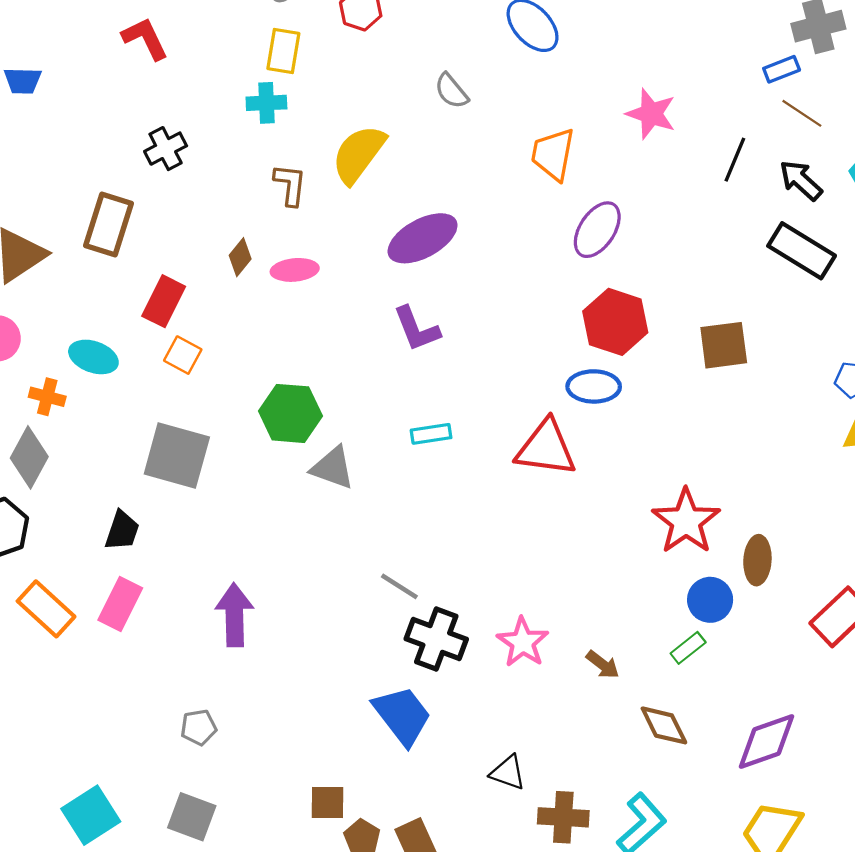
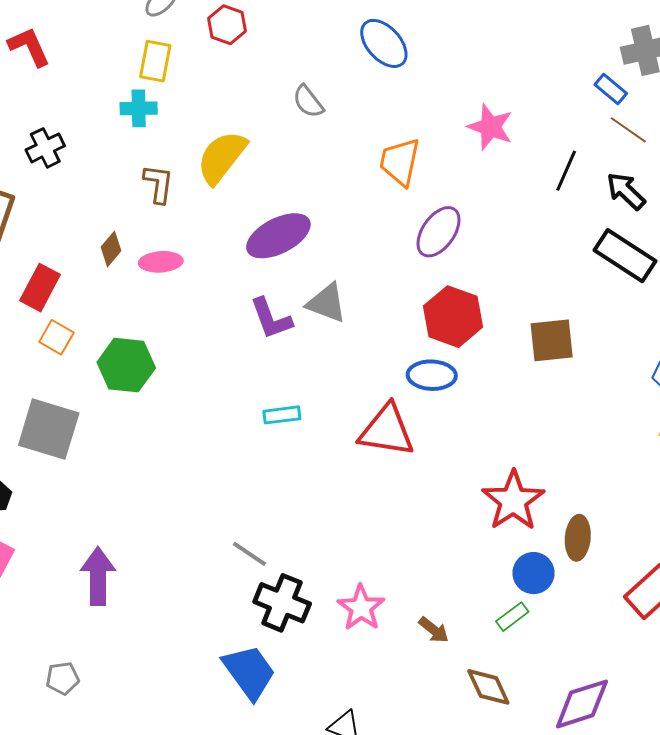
blue rectangle: (782, 69) -> (611, 89), turned 60
green hexagon: (290, 413) -> (126, 365), moved
gray triangle: (333, 468) -> (327, 303), moved

